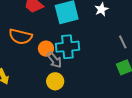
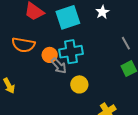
yellow circle: (55, 81) -> (79, 84), moved

